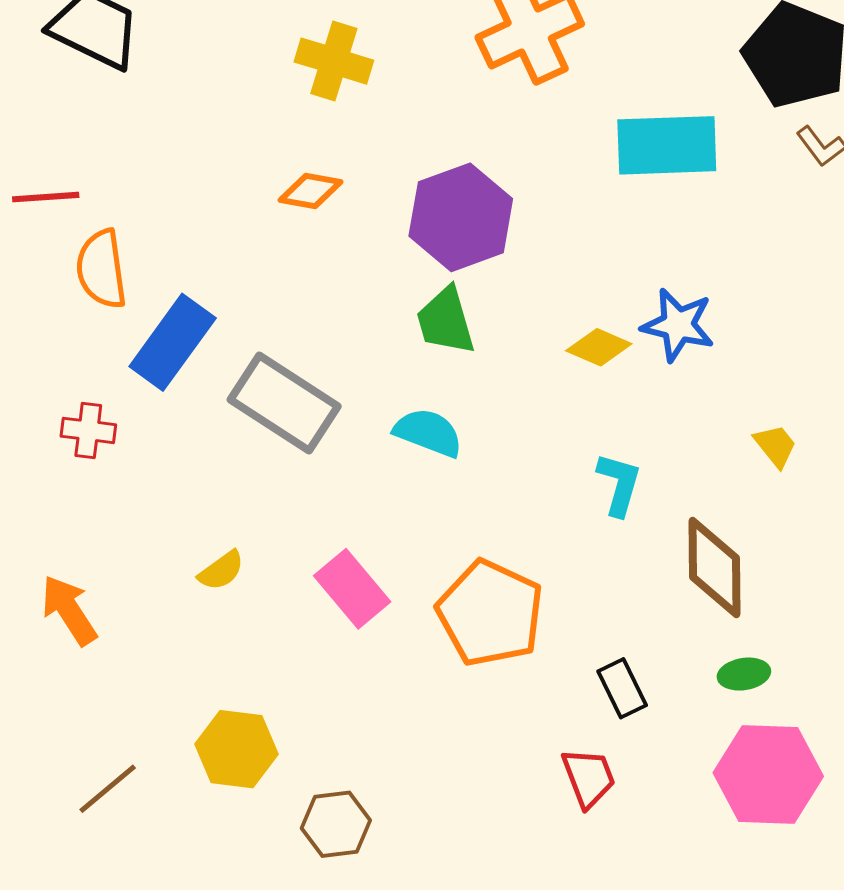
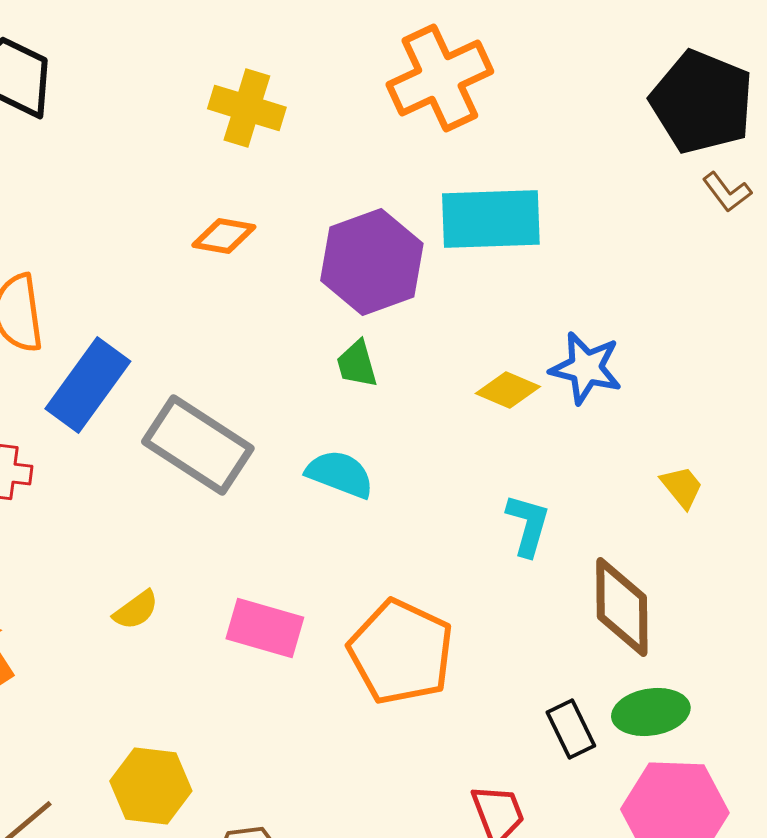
cyan rectangle: (667, 145) -> (491, 219), moved
green trapezoid: (446, 321) -> (357, 364), size x0.7
pink rectangle: (352, 589) -> (265, 628), turned -34
green ellipse: (744, 674) -> (651, 712), size x1.5
black rectangle: (622, 688) -> (571, 729), moved

